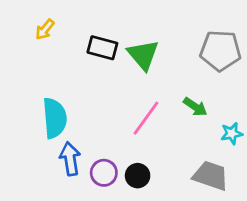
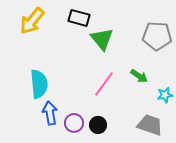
yellow arrow: (45, 30) -> (32, 21), size x1.8
black rectangle: (102, 48) -> (79, 18), moved

